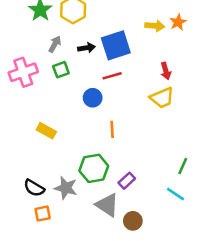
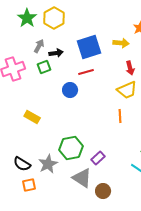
yellow arrow: (155, 26) -> (121, 43), moved
black arrow: (87, 48) -> (56, 53), moved
orange line: (112, 129) -> (120, 116), moved
gray star: (66, 188) -> (48, 164), turned 30

